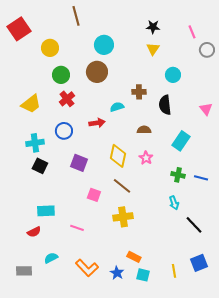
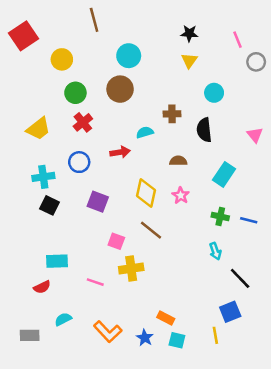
yellow cross: (123, 217) -> (131, 268), moved
blue square: (199, 263) -> (230, 312), moved

